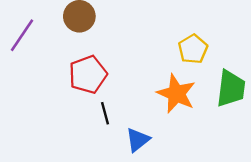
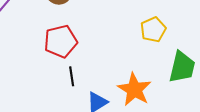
orange star: (176, 94) -> (134, 89), moved

